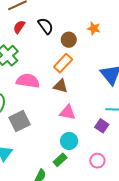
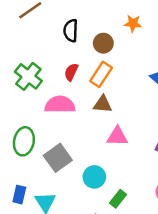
black semicircle: (46, 26) -> (71, 31), turned -132
red semicircle: (19, 27) -> (71, 72), moved
cyan circle: (69, 141) -> (94, 177), moved

